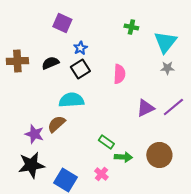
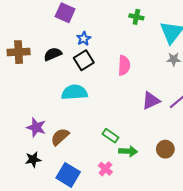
brown semicircle: (56, 124) -> (60, 137), moved
brown circle: (159, 155) -> (165, 149), size x0.7
black star: (31, 165) -> (33, 159), size x0.6

